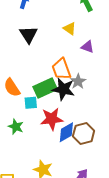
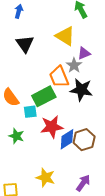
yellow triangle: (70, 29) -> (65, 36), size x1.5
purple triangle: (87, 47) -> (84, 53), turned -40
gray star: (78, 81) -> (74, 65), moved
black star: (63, 89) -> (81, 90), moved

